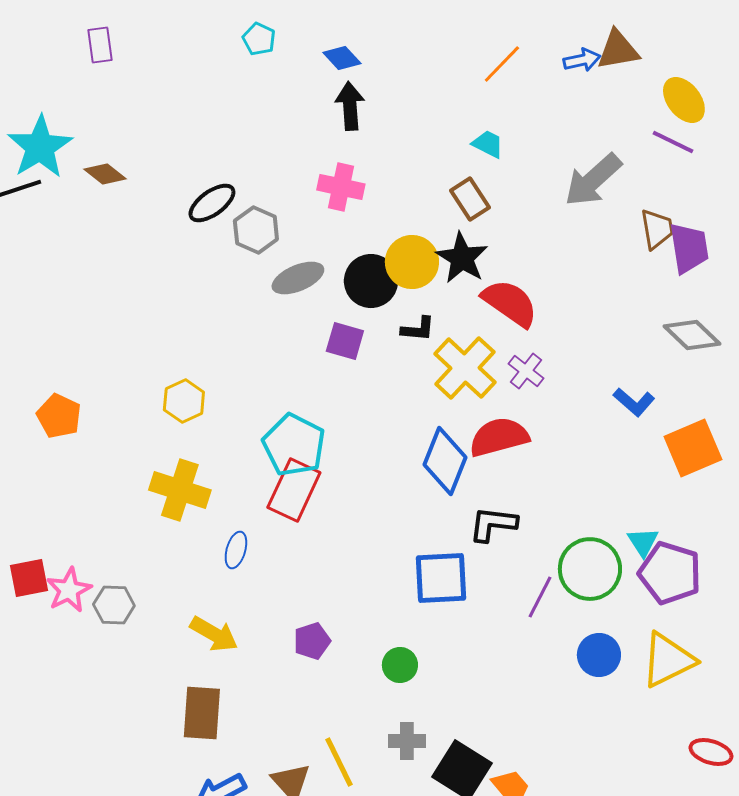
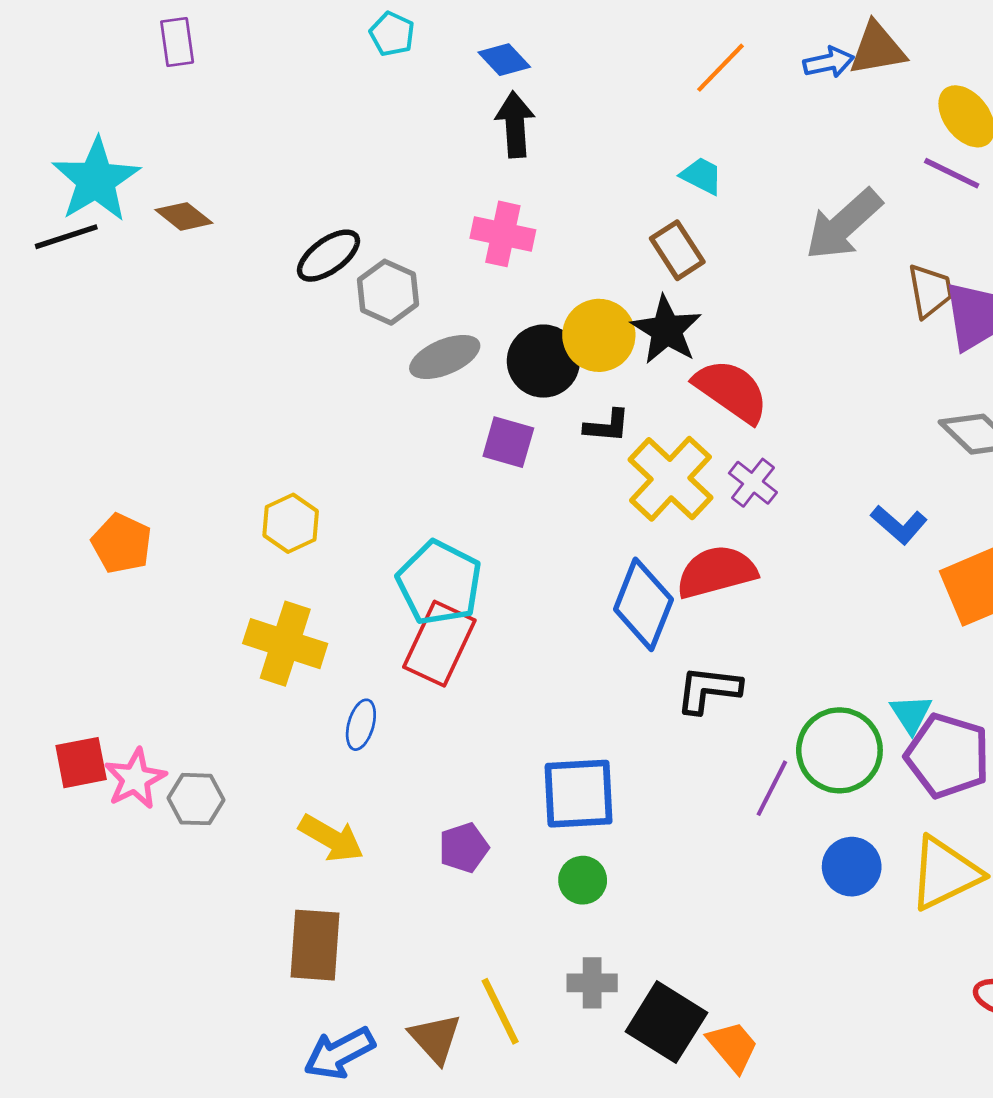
blue square: (441, 578) -> (579, 794), moved

